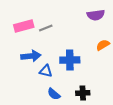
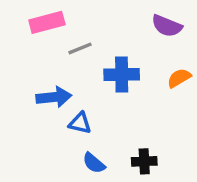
purple semicircle: (96, 15) -> (167, 26), turned 30
pink rectangle: (24, 26) -> (47, 22), moved
blue cross: (70, 60) -> (122, 74), moved

